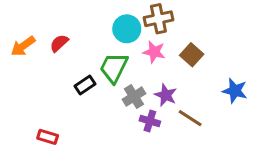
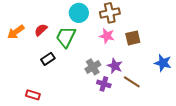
cyan circle: (127, 29) -> (79, 13), moved
brown square: (192, 55) -> (133, 38), turned 35
green trapezoid: (114, 68) -> (66, 37), moved
black rectangle: (85, 85) -> (48, 59), moved

